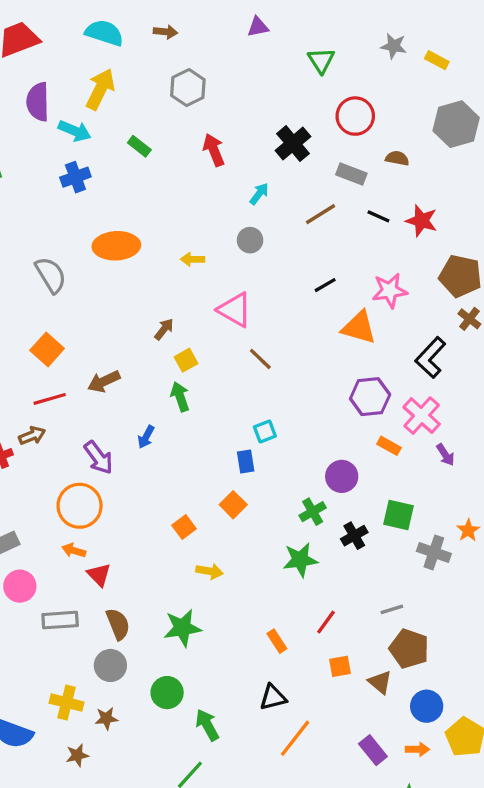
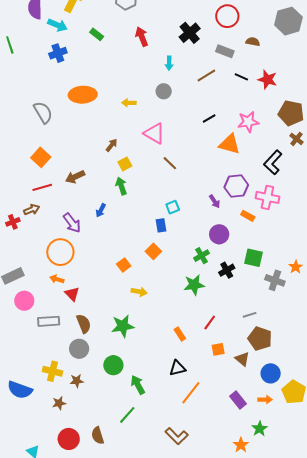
cyan arrow: (259, 194) -> (169, 63), turned 144
pink cross: (422, 416) -> (267, 197), turned -30
purple arrow: (445, 455) -> (215, 201), moved

